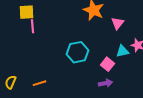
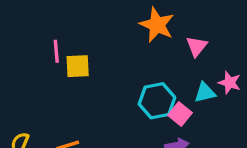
yellow square: (27, 12) -> (78, 66), moved
cyan hexagon: (78, 52) -> (157, 101), moved

